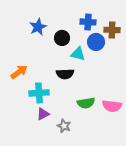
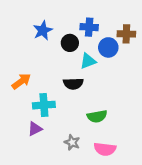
blue cross: (88, 22) -> (89, 27), moved
cyan triangle: (78, 54) -> (88, 61), turned -35
pink semicircle: (112, 106) -> (105, 149), moved
purple triangle: (43, 114) -> (35, 129), moved

